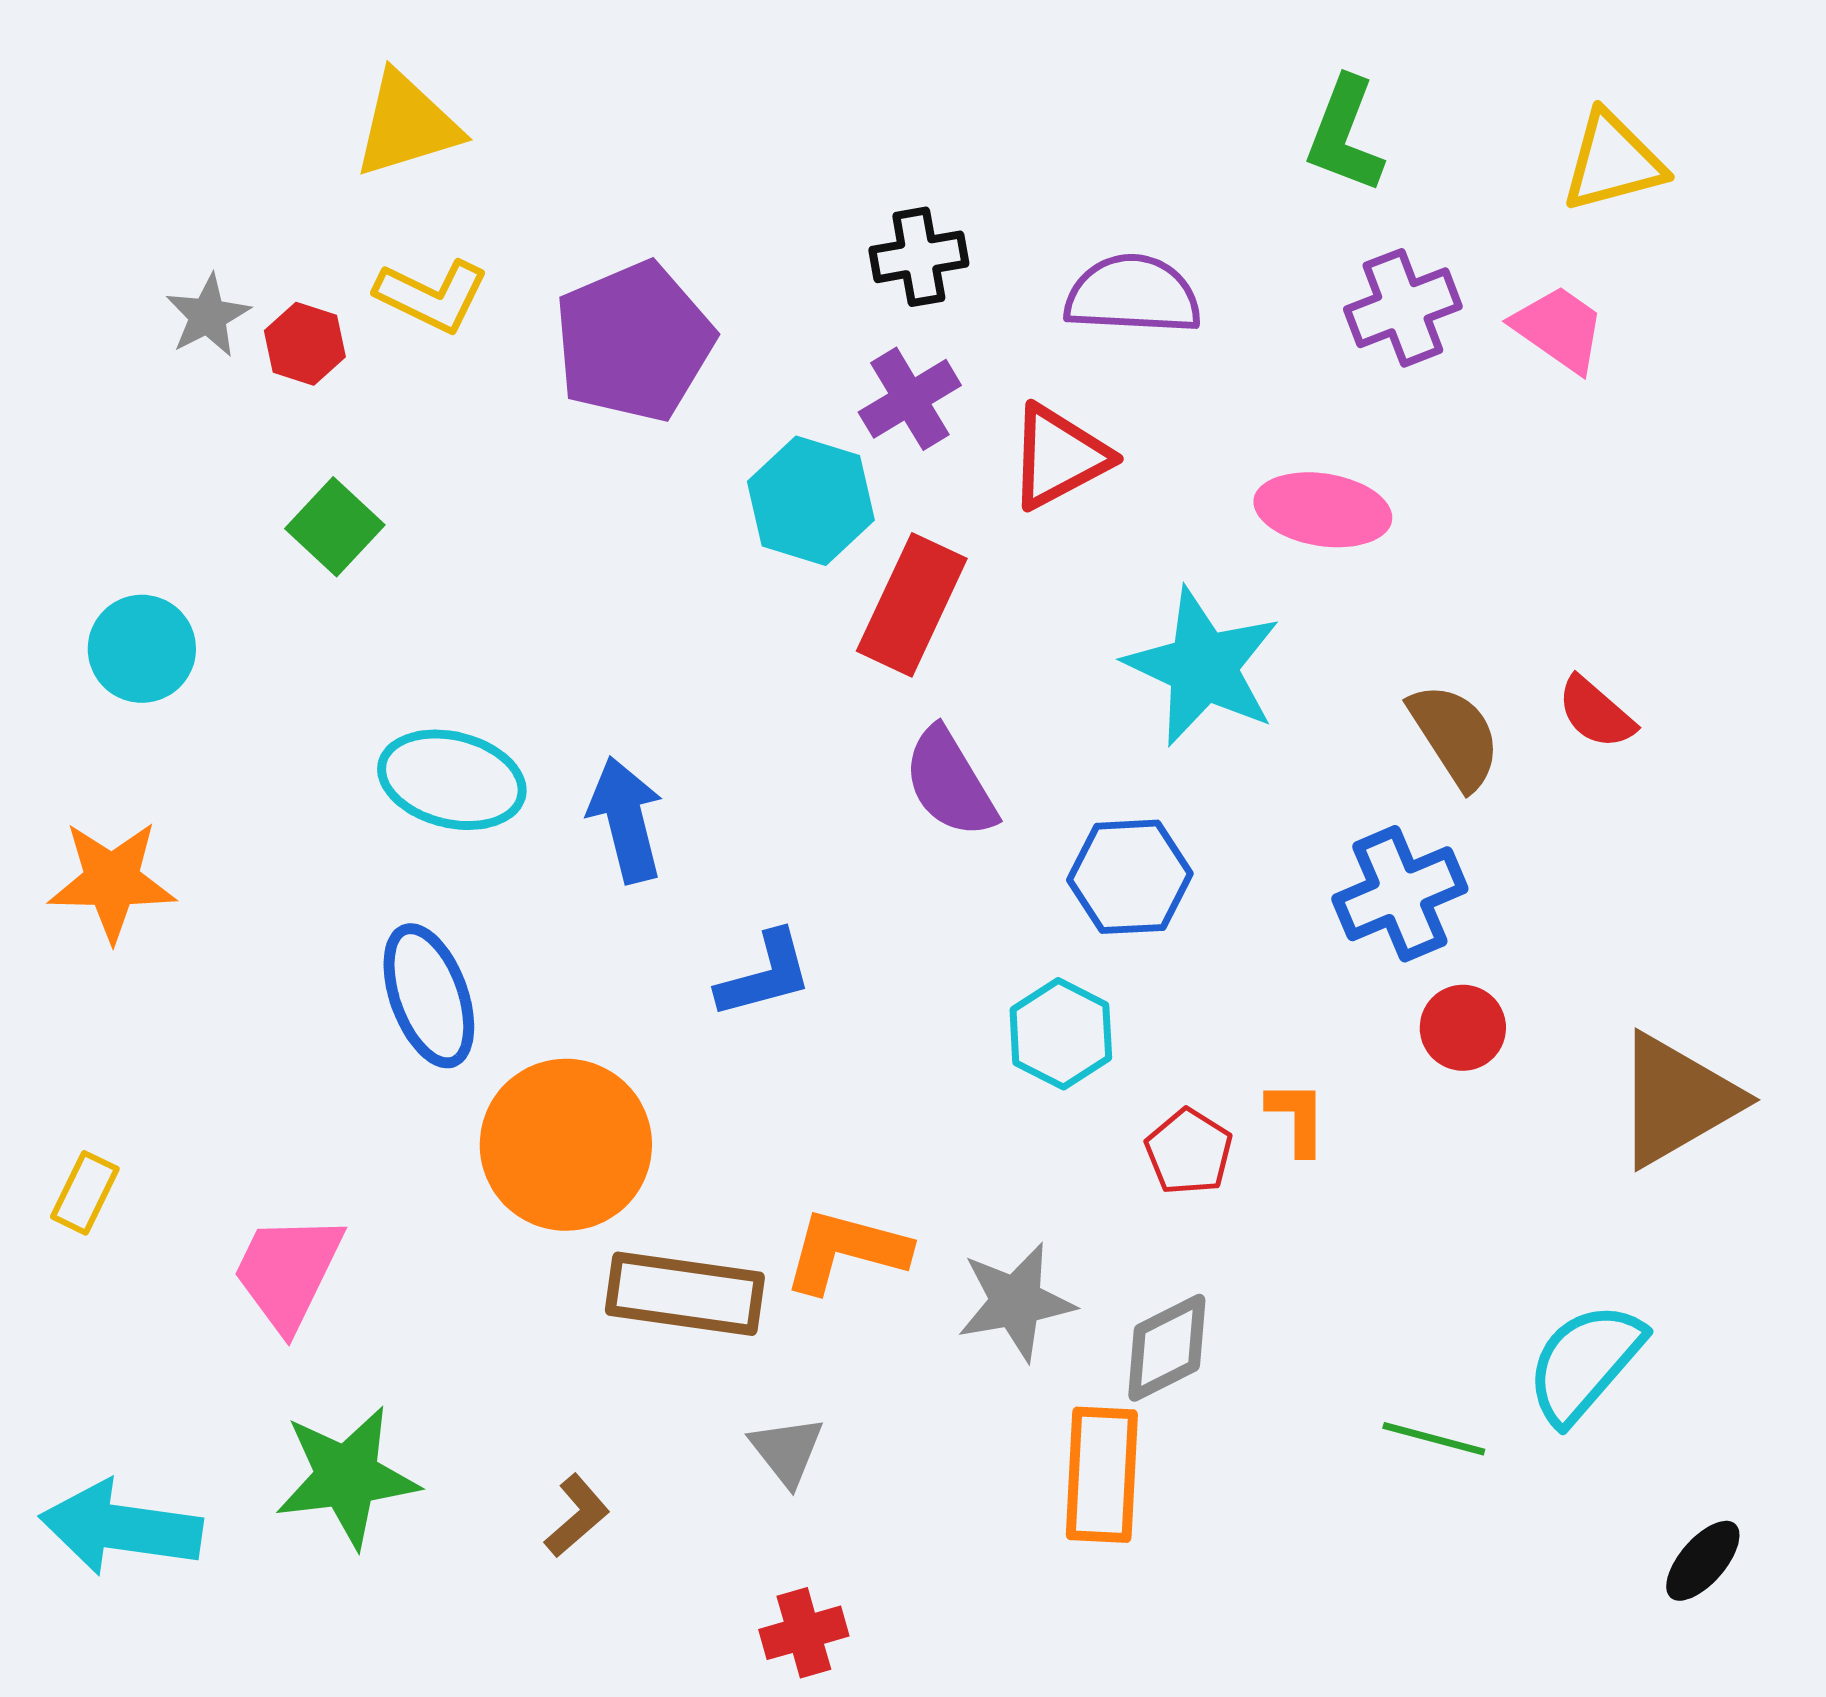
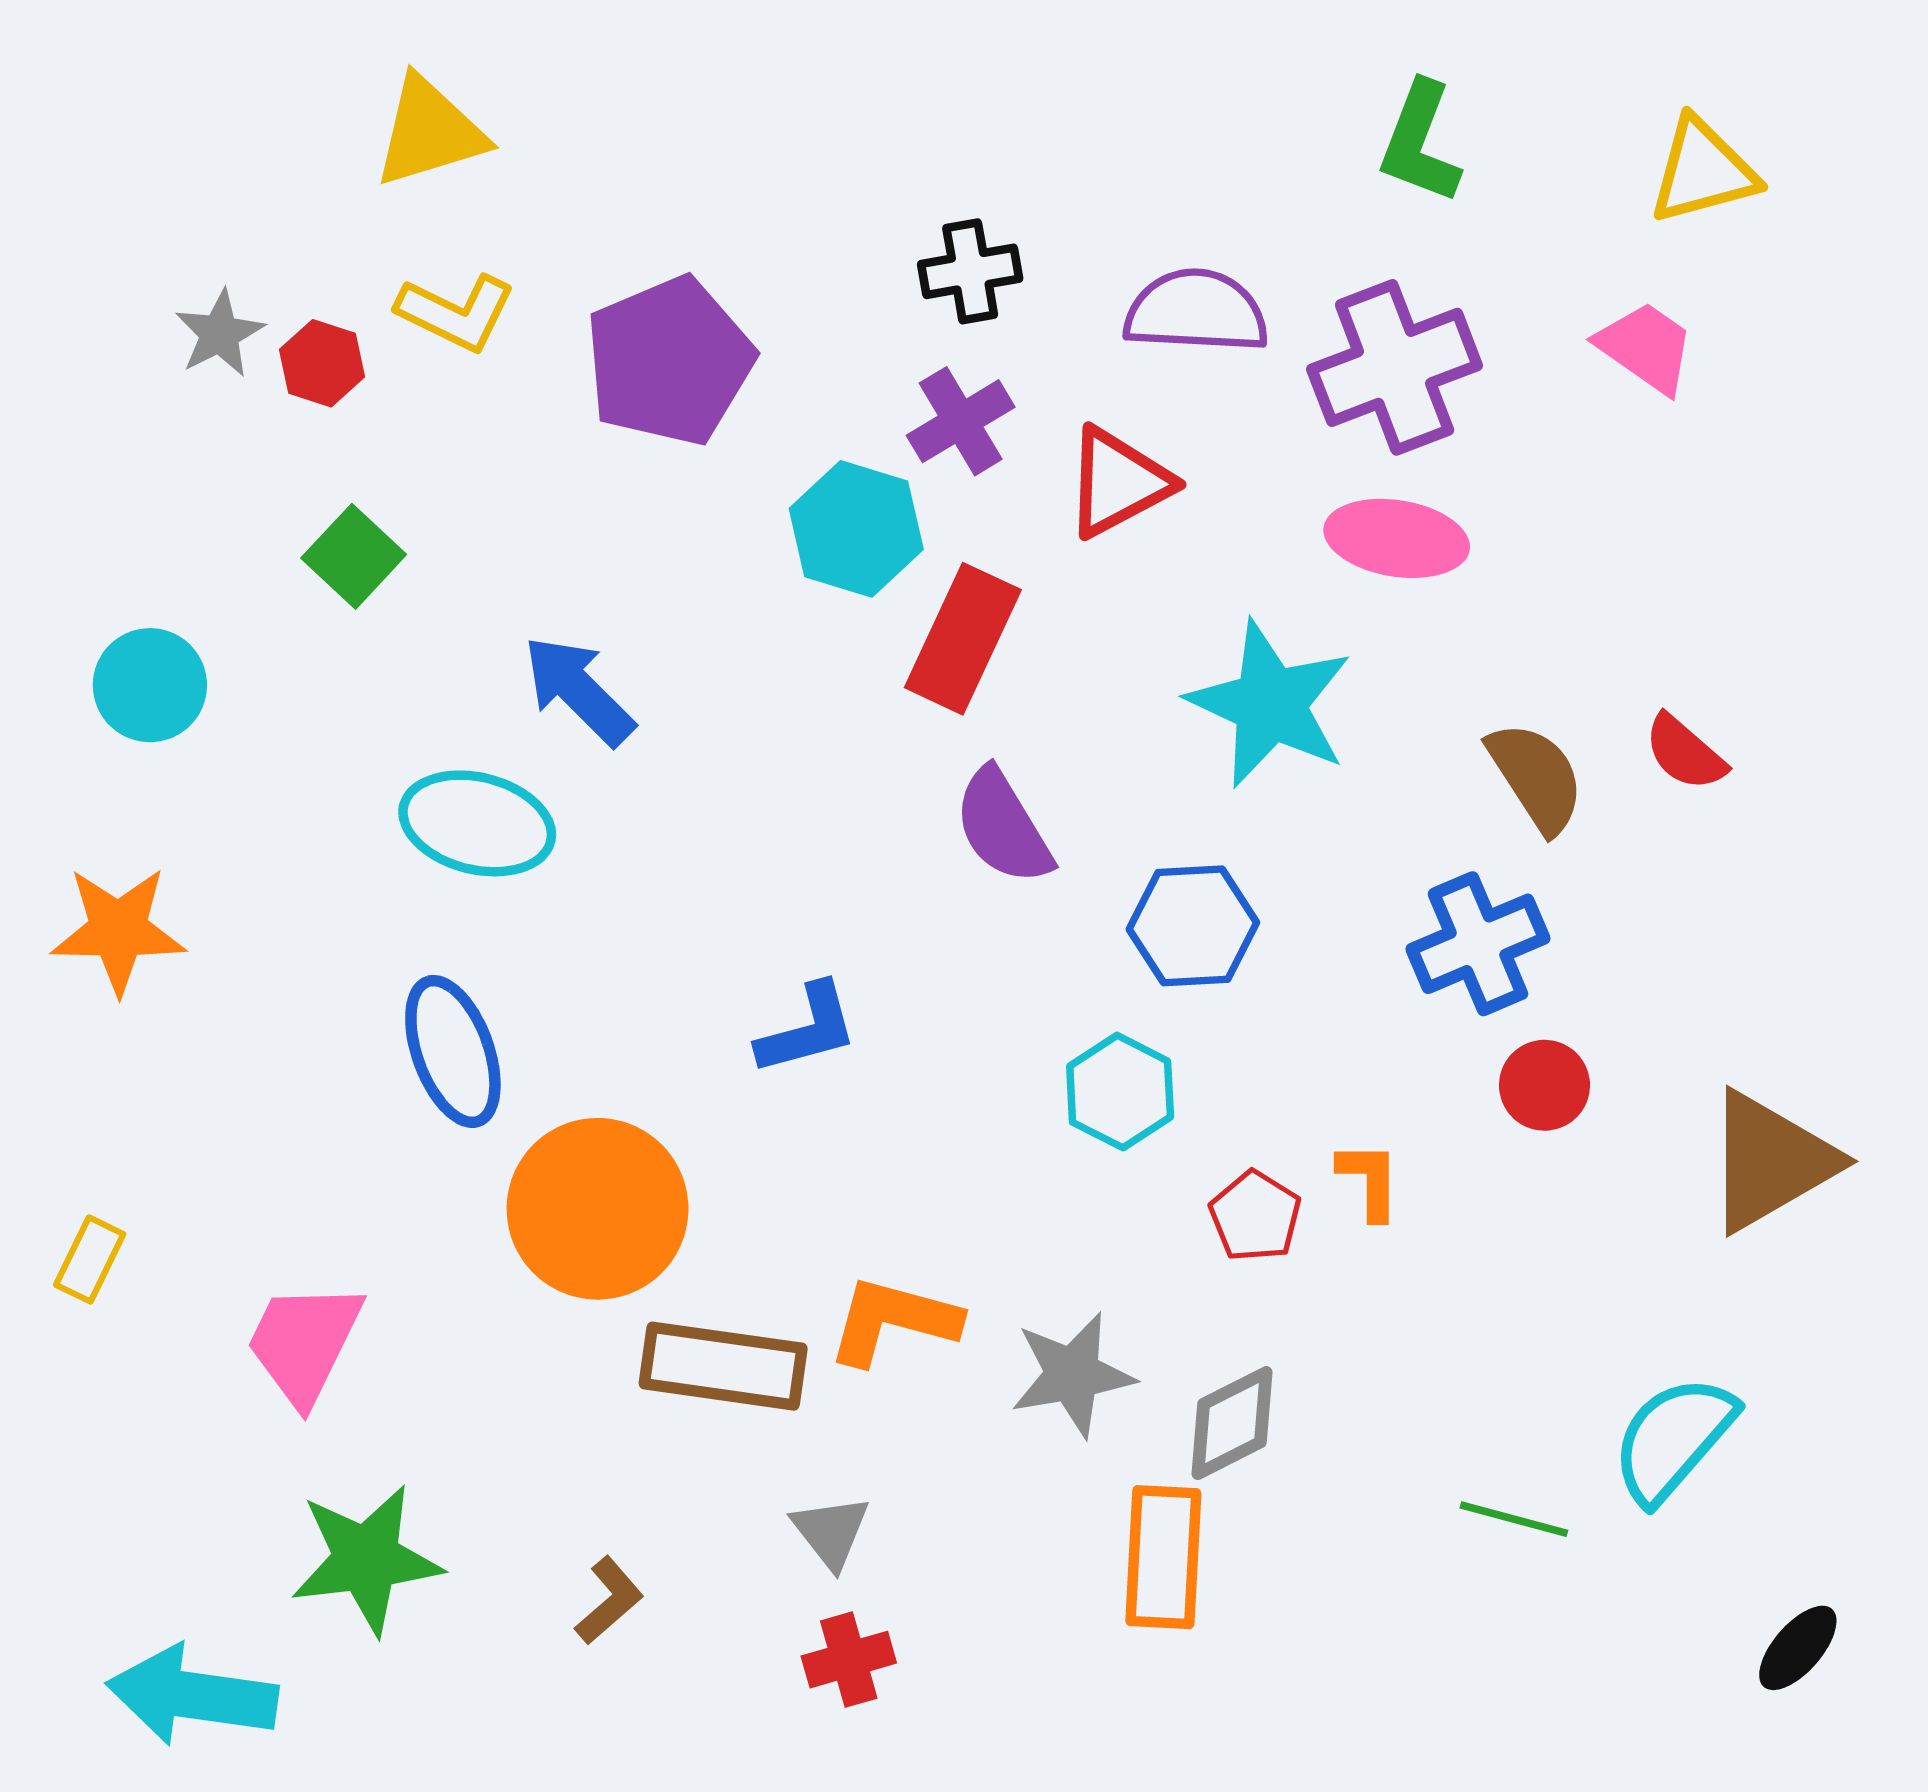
purple cross: (1403, 308) -> (1395, 367), moved, size x1.4
blue arrow: (626, 820) -> (579, 690), moved, turned -31
cyan arrow: (121, 1528) -> (192, 1695), moved
red cross: (804, 1633) -> (849, 1660), moved

